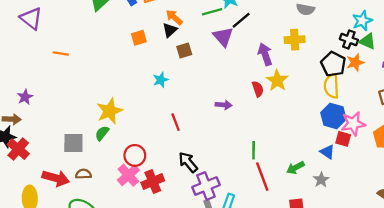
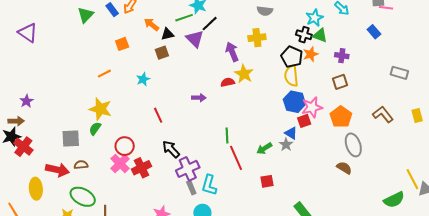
black triangle: (170, 30) -> (167, 34), moved, turned 32
orange line: (61, 53) -> (104, 74), moved, turned -32
red semicircle: (258, 89) -> (228, 82), turned -80
yellow star: (110, 111) -> (100, 109), turned -30
red square: (343, 139) -> (304, 121), turned -32
gray star: (321, 180) -> (286, 145), moved

